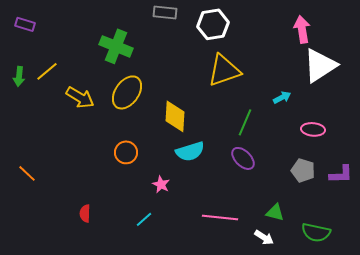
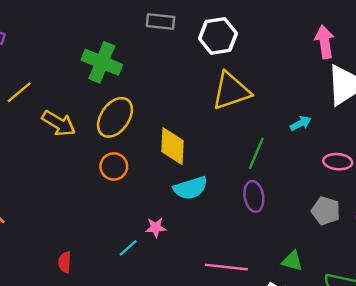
orange circle: (126, 152) -> (114, 166), moved
purple ellipse: (243, 158) -> (254, 196), turned 35
pink star: (161, 184) -> (156, 228), turned -30
cyan line: (144, 219) -> (128, 248), moved

